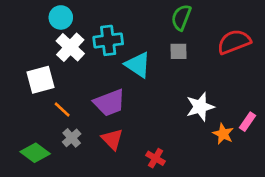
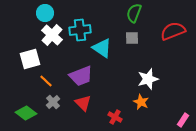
pink rectangle: (248, 122) -> (183, 120), moved
orange star: (223, 134) -> (141, 102), moved

